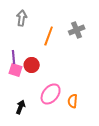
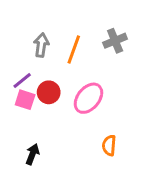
gray arrow: (22, 18) -> (41, 45), moved
purple line: (14, 57) -> (22, 81), turned 56
pink ellipse: (51, 94) -> (88, 98), moved

